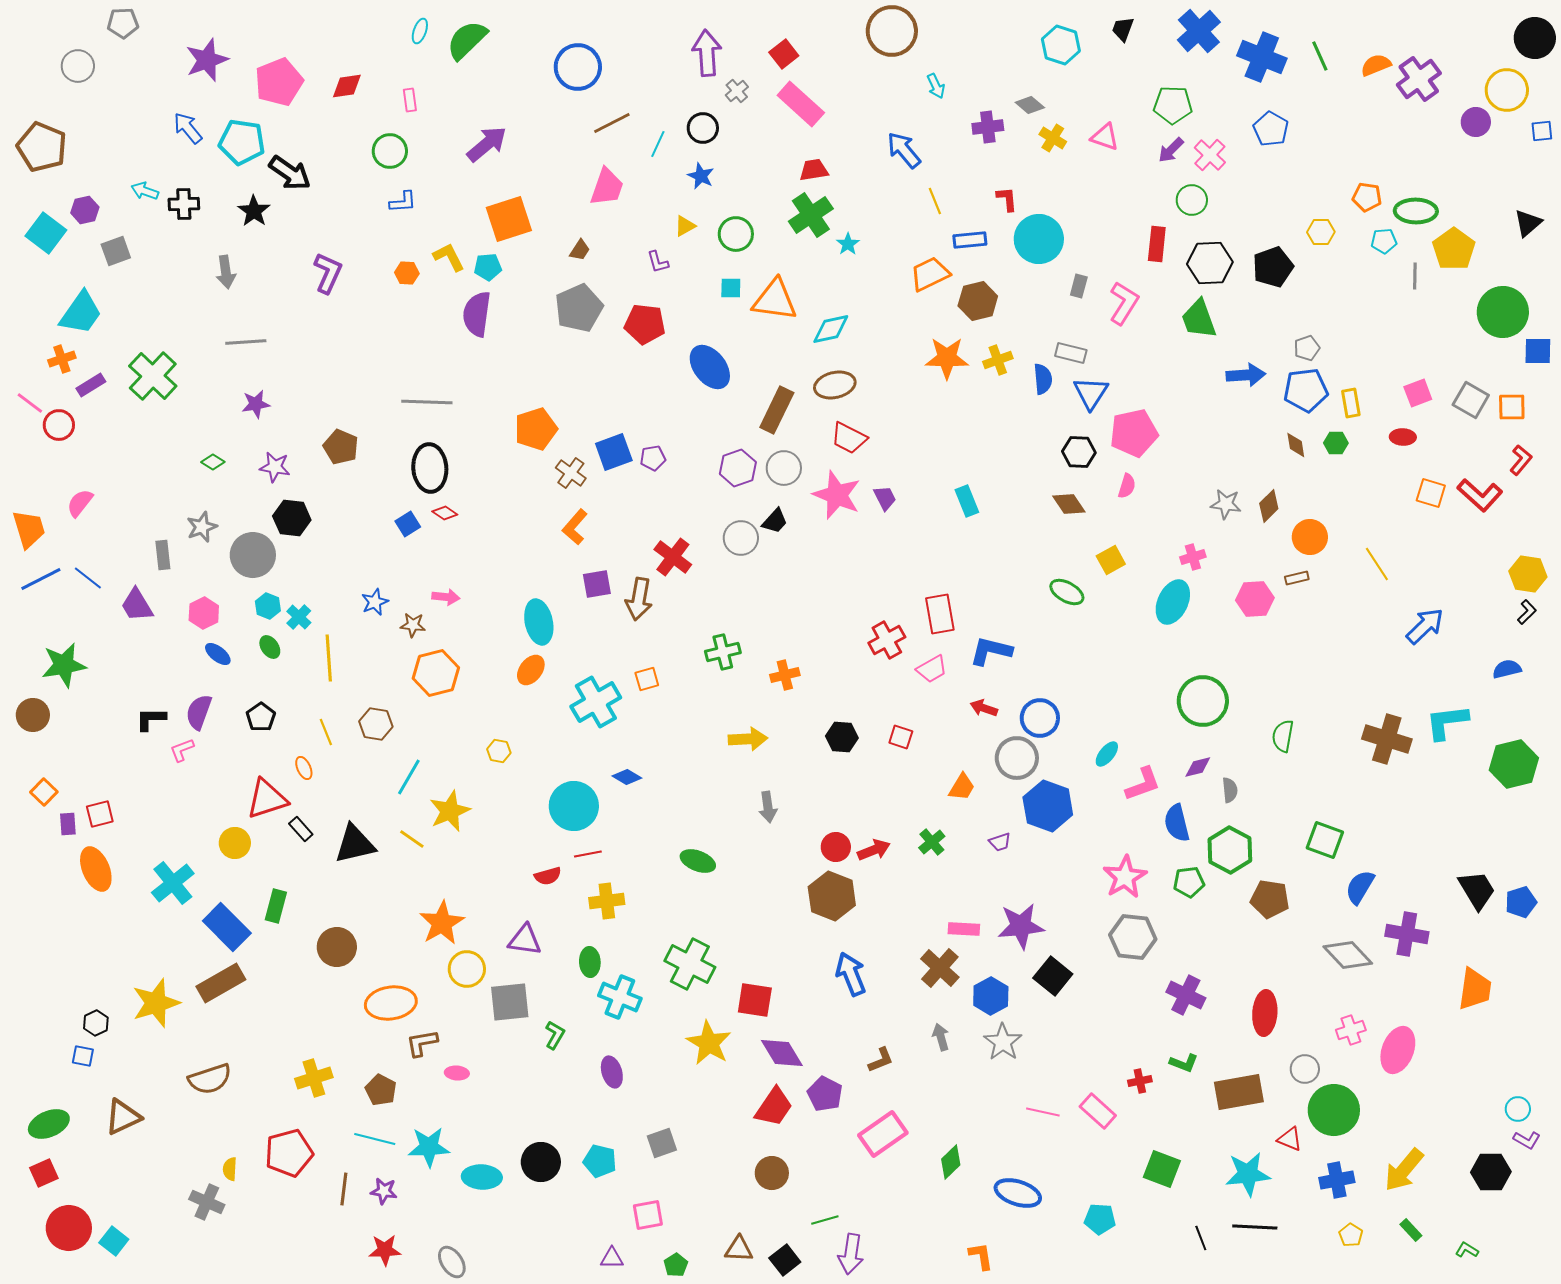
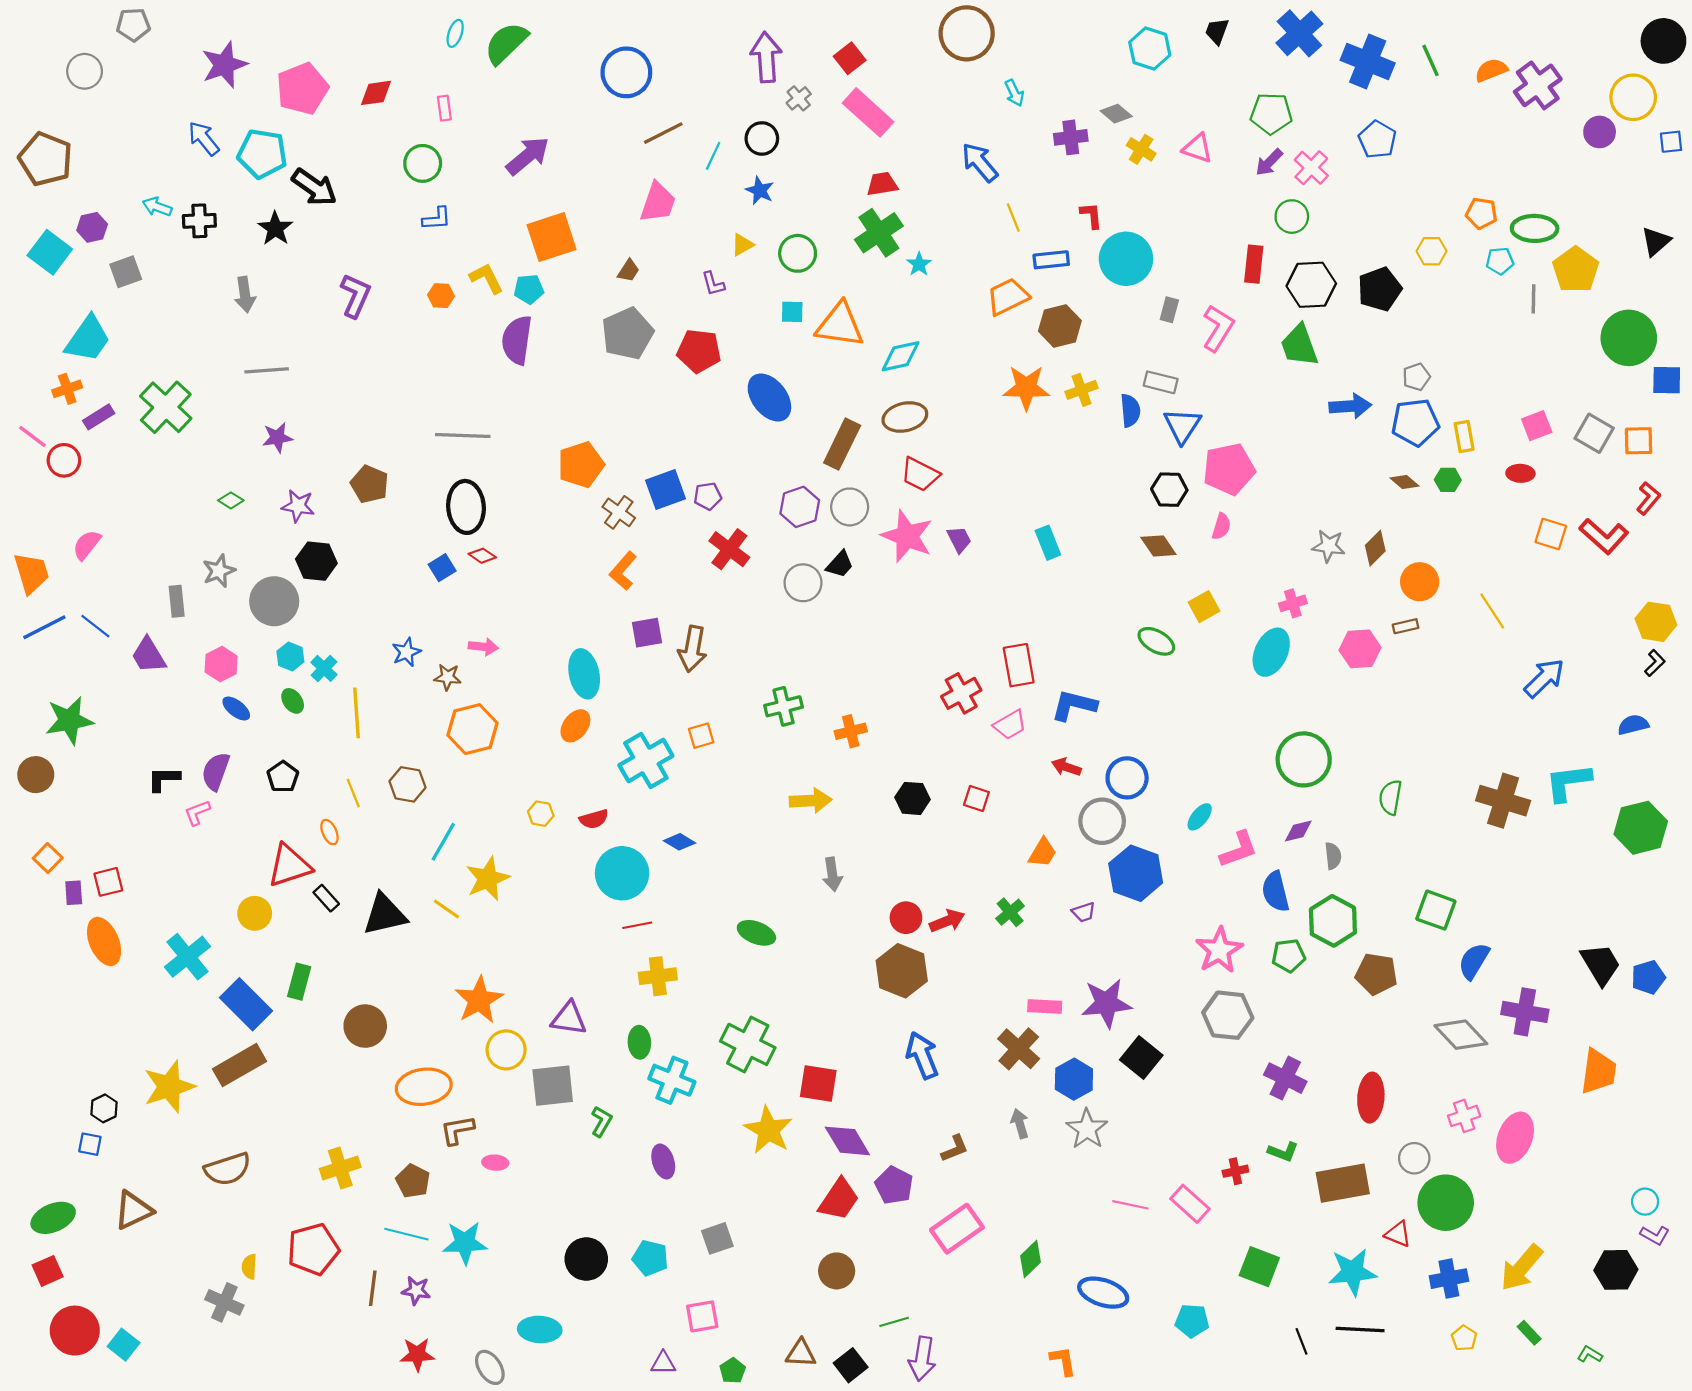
brown diamond: (1296, 445) -> (1404, 482), turned -40
red cross: (673, 557) -> (729, 549), moved
red semicircle: (548, 876) -> (594, 819), moved
cyan ellipse: (482, 1177) -> (540, 1329), moved

